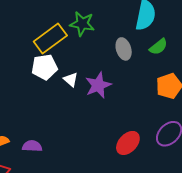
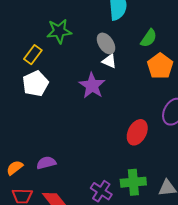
yellow rectangle: (50, 39) -> (33, 55), size x0.6
green semicircle: (158, 47) -> (149, 38), moved
white triangle: (71, 80) -> (109, 61), moved

